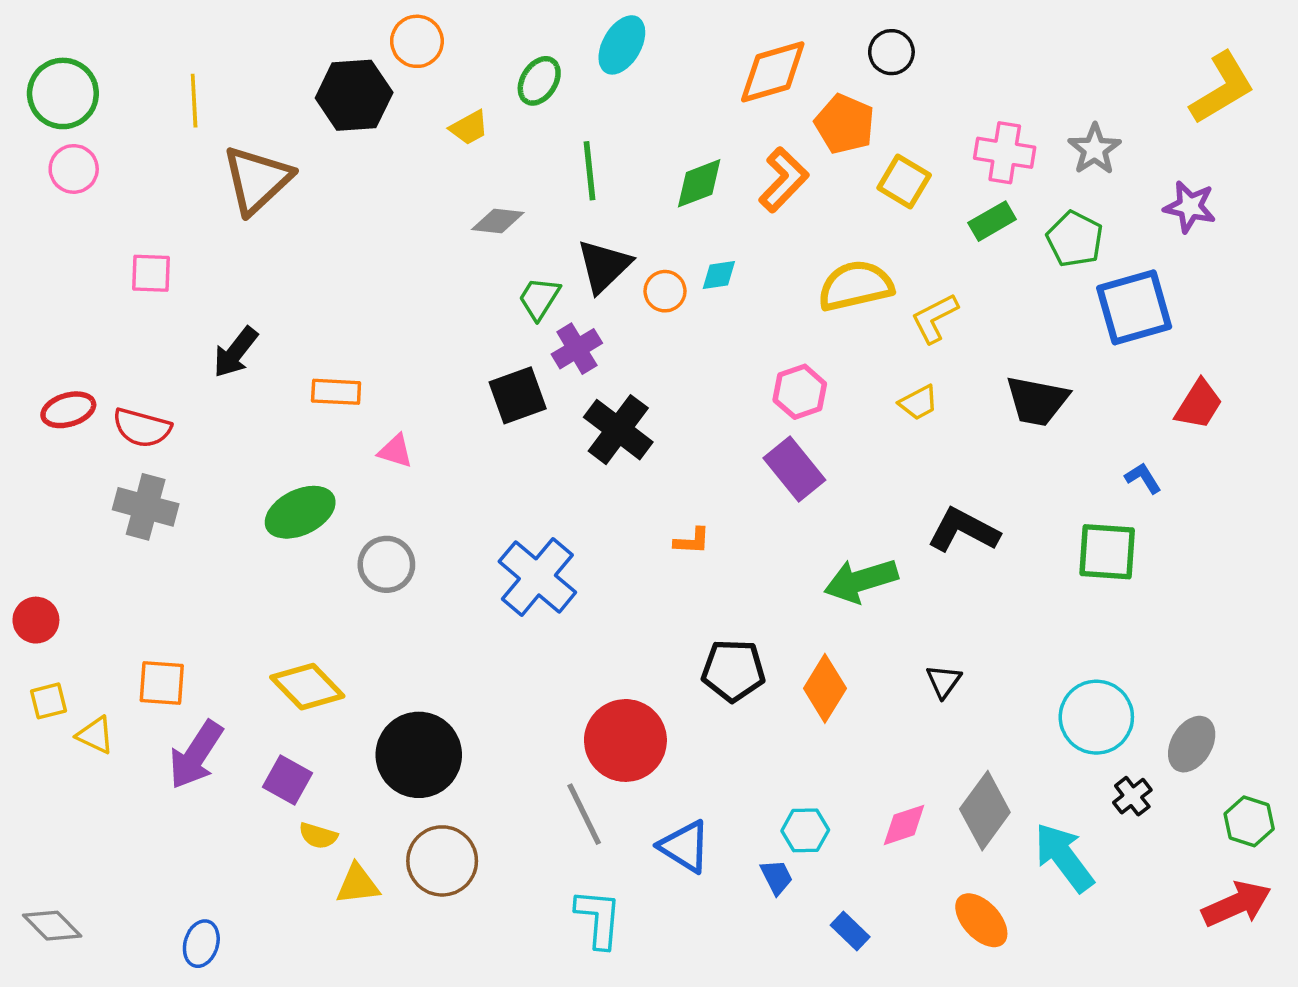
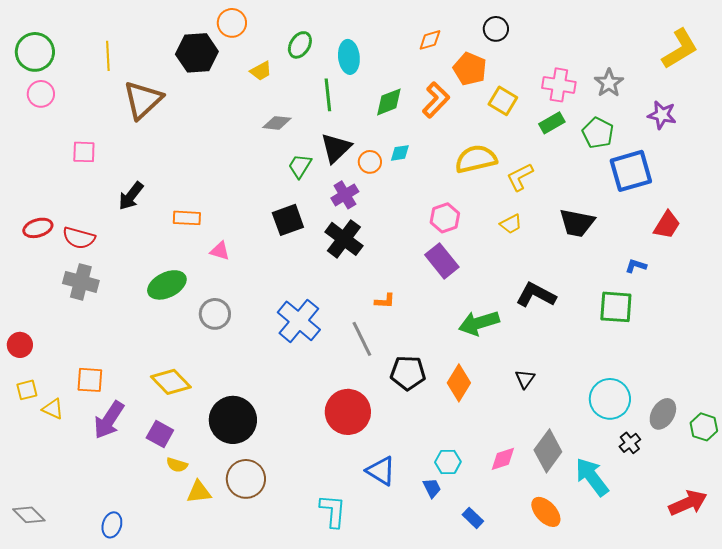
cyan ellipse: (622, 45) -> (349, 57), moved, turned -36
orange diamond: (773, 72) -> (430, 40), size x0.6
purple cross: (577, 349) -> (345, 195), moved
blue L-shape: (1143, 478) -> (636, 266), turned -40
gray line: (584, 814) -> (362, 339), moved
green hexagon: (1249, 821) -> (704, 427), moved

